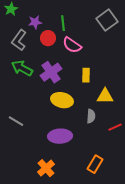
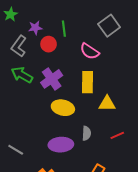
pink semicircle: (72, 45) -> (90, 51), moved
yellow rectangle: (86, 75) -> (88, 82), size x1.5
gray semicircle: (91, 116) -> (86, 133), moved
gray line: (16, 121) -> (16, 150), moved

